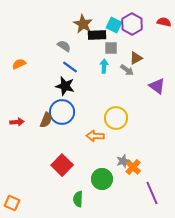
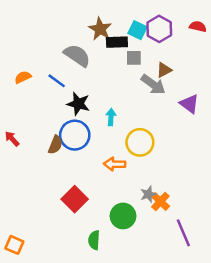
gray semicircle: (64, 46) -> (77, 55), size x1.6
cyan arrow: (104, 66) -> (111, 117), moved
blue line: (70, 67) -> (57, 81), moved
gray arrow: (127, 70) -> (153, 84), size x1.5
red arrow: (17, 122) -> (12, 139), moved, turned -128

